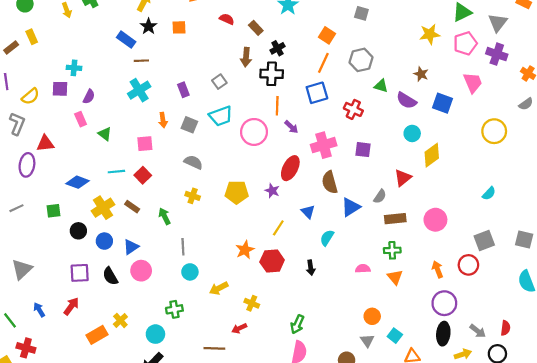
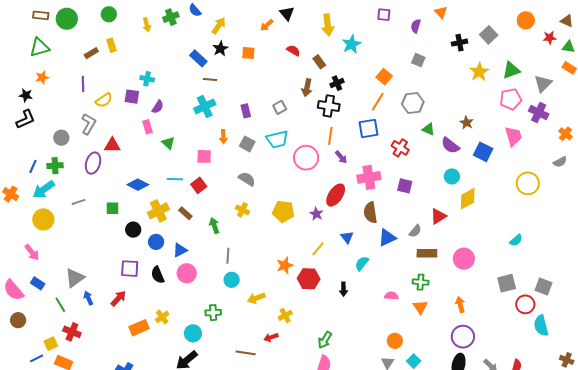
yellow star: (430, 34) -> (479, 72), moved, turned -30
red circle: (468, 265) -> (525, 304), moved
gray triangle: (22, 269) -> (75, 278), moved
yellow cross: (252, 303) -> (285, 315), turned 32

